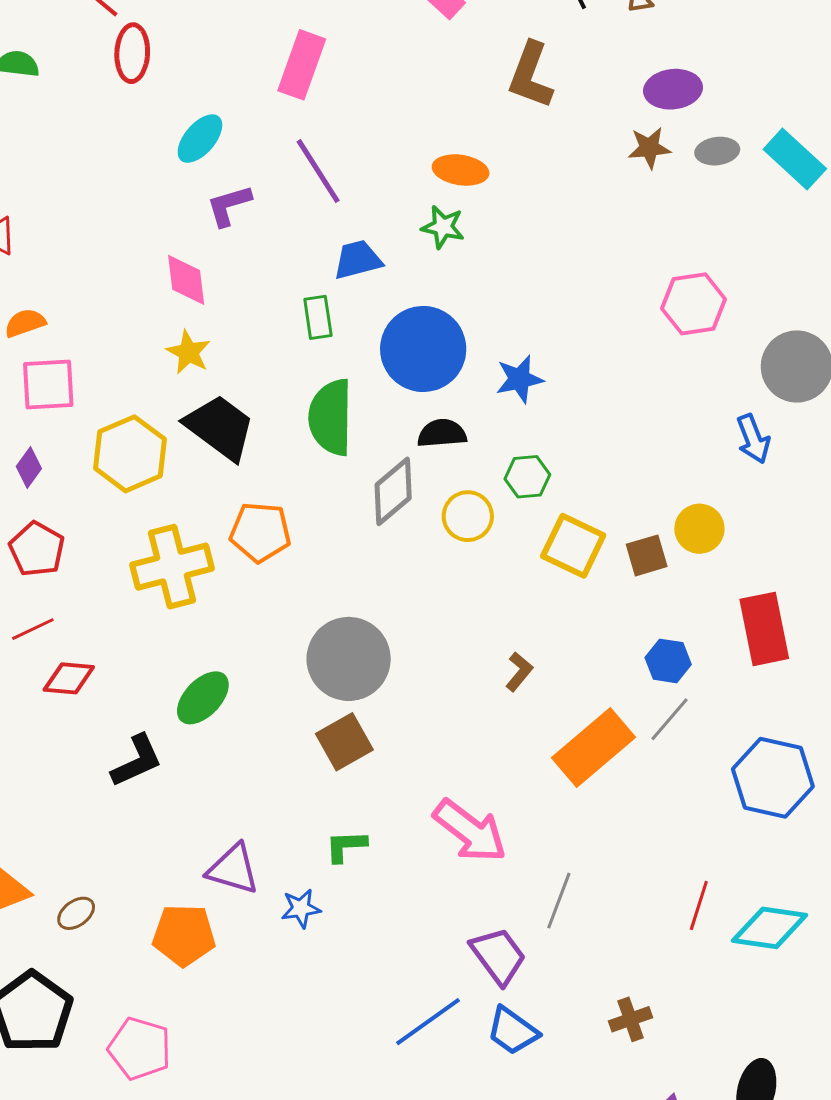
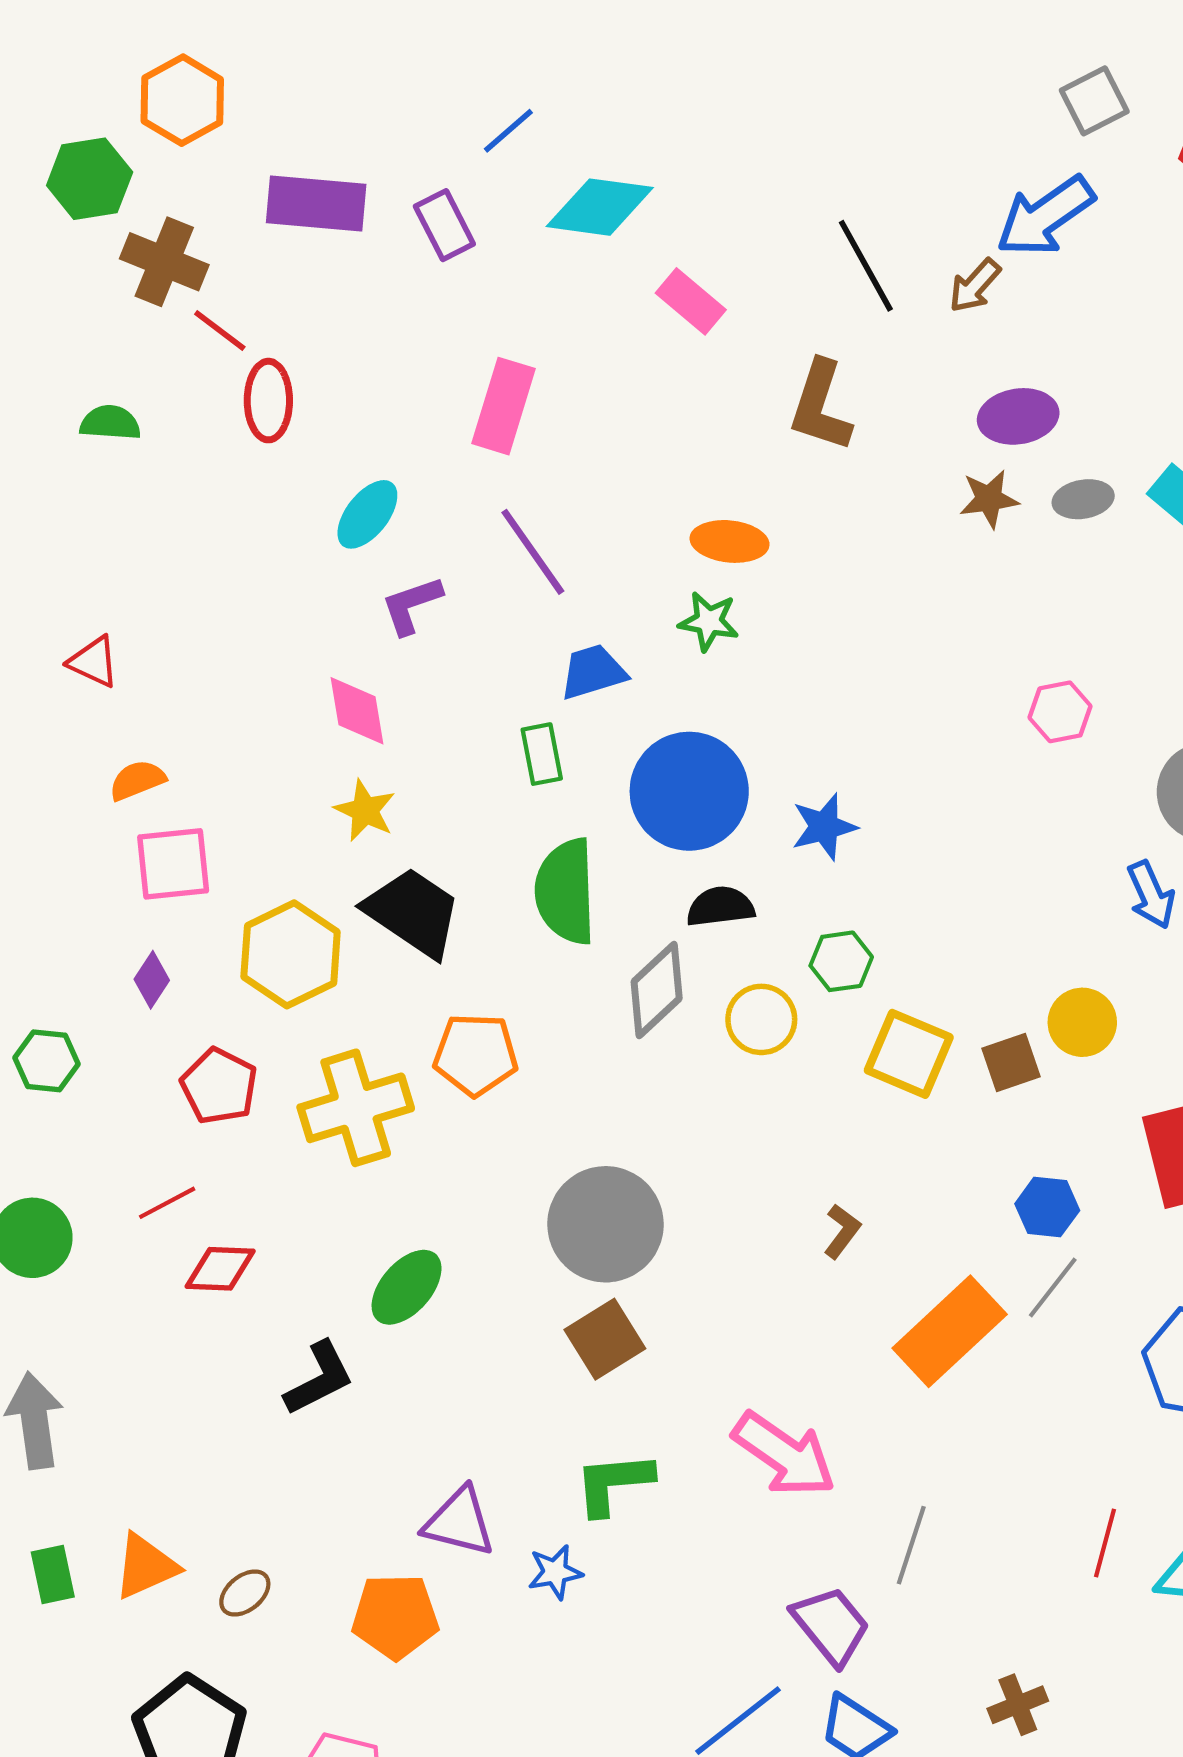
pink hexagon: (694, 304) -> (1060, 712), size x0.7
red pentagon: (37, 549) -> (219, 1086), moved
green L-shape: (346, 846) -> (613, 1483), size x1.4

